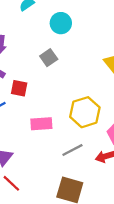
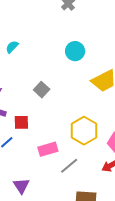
cyan circle: (61, 23) -> (75, 51), moved
gray line: (72, 150) -> (69, 166), moved

